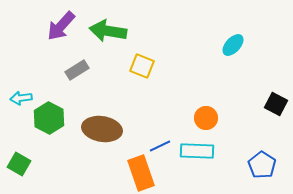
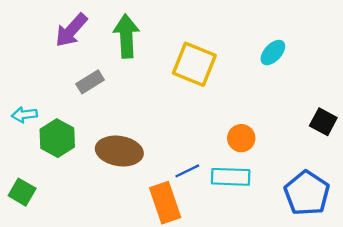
green arrow: (108, 31) -> (126, 36), turned 78
yellow square: (142, 66) -> (194, 64), moved, size x1.5
blue pentagon: (262, 165) -> (307, 193), size x1.4

